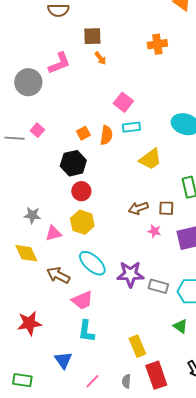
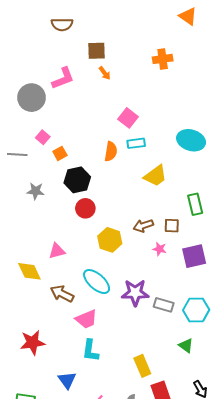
pink square: (37, 130) -> (43, 137), moved
orange square: (83, 133) -> (60, 153), moved
gray star: (32, 215) -> (36, 191), moved
yellow hexagon: (82, 222) -> (110, 240), moved

